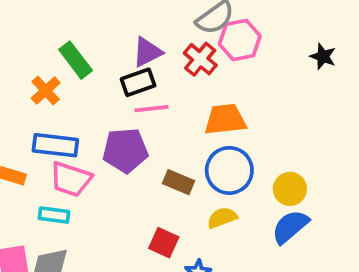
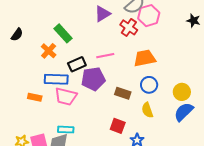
purple triangle: (147, 52) -> (102, 14), moved
black rectangle: (138, 82) -> (77, 64), moved
blue circle: (229, 170) -> (149, 85), size x0.7
cyan rectangle: (54, 215) -> (66, 130), moved
yellow semicircle: (222, 218) -> (147, 110), turned -84

